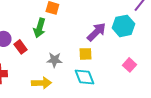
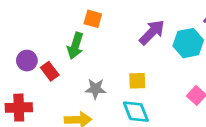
purple arrow: (96, 32) -> (152, 32), moved

